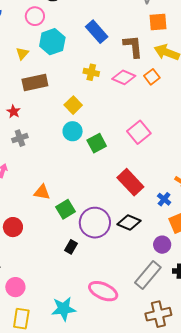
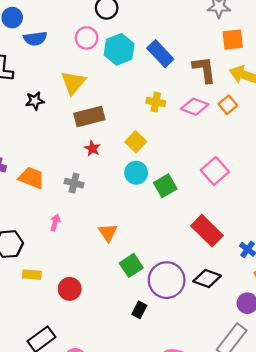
cyan hexagon: (52, 42) -> (119, 49), moved
yellow triangle: (22, 53) -> (73, 83), size x1.6
red star: (13, 112) -> (92, 148), moved
gray cross: (20, 138) -> (74, 183), turned 35
orange triangle: (42, 192) -> (108, 233), moved, turned 48

